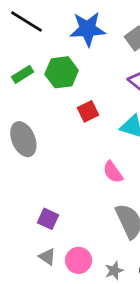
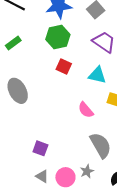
green hexagon: (62, 72) -> (58, 37), moved
red square: (88, 111) -> (64, 66), turned -35
gray star: (114, 271) -> (87, 171), moved

